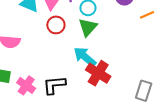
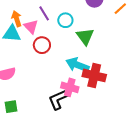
green triangle: (88, 27) -> (85, 36), moved
pink cross: (26, 85) -> (70, 87), moved

